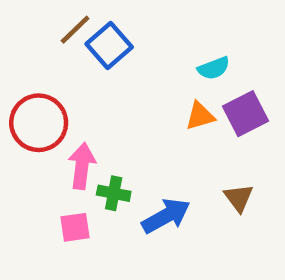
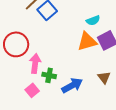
orange triangle: (200, 116) -> (87, 41), size x1.5
pink square: (75, 227) -> (32, 90), turned -32

